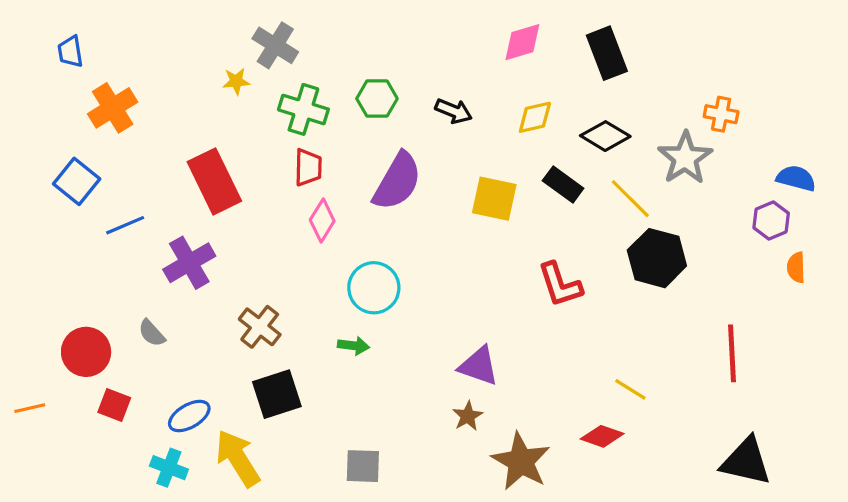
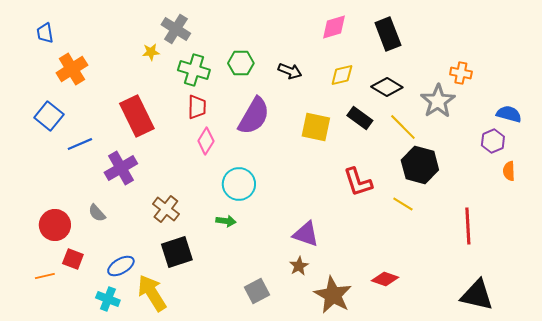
yellow line: (630, 389) -> (403, 204), moved
orange line: (30, 408) -> (45, 276), moved
gray square: (363, 466) -> (257, 291), moved, turned -30

